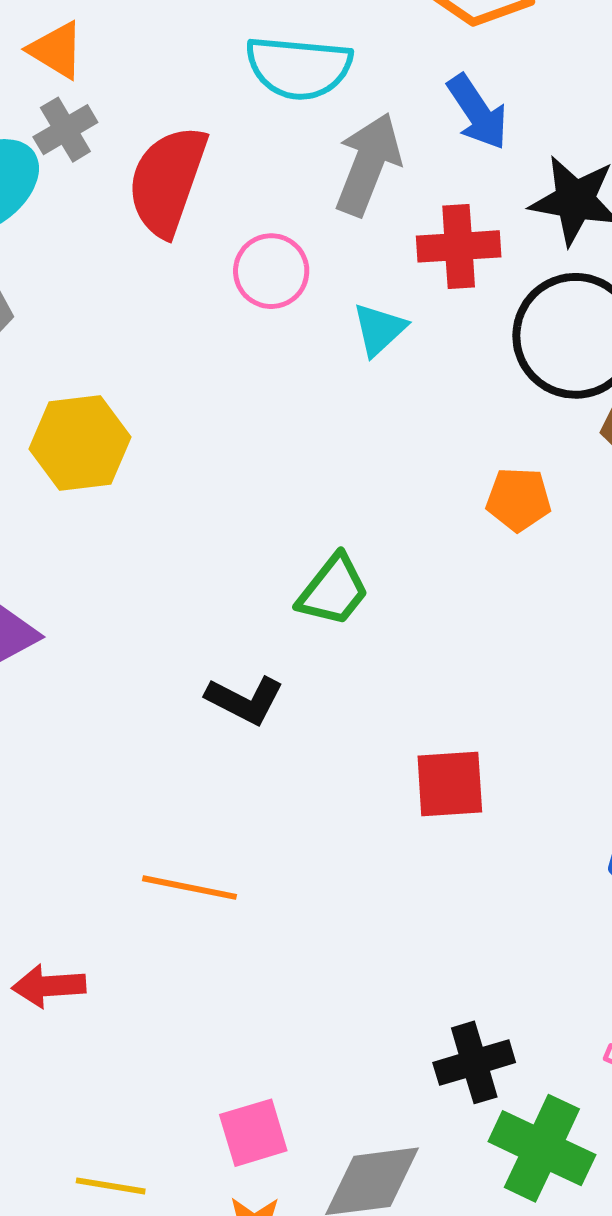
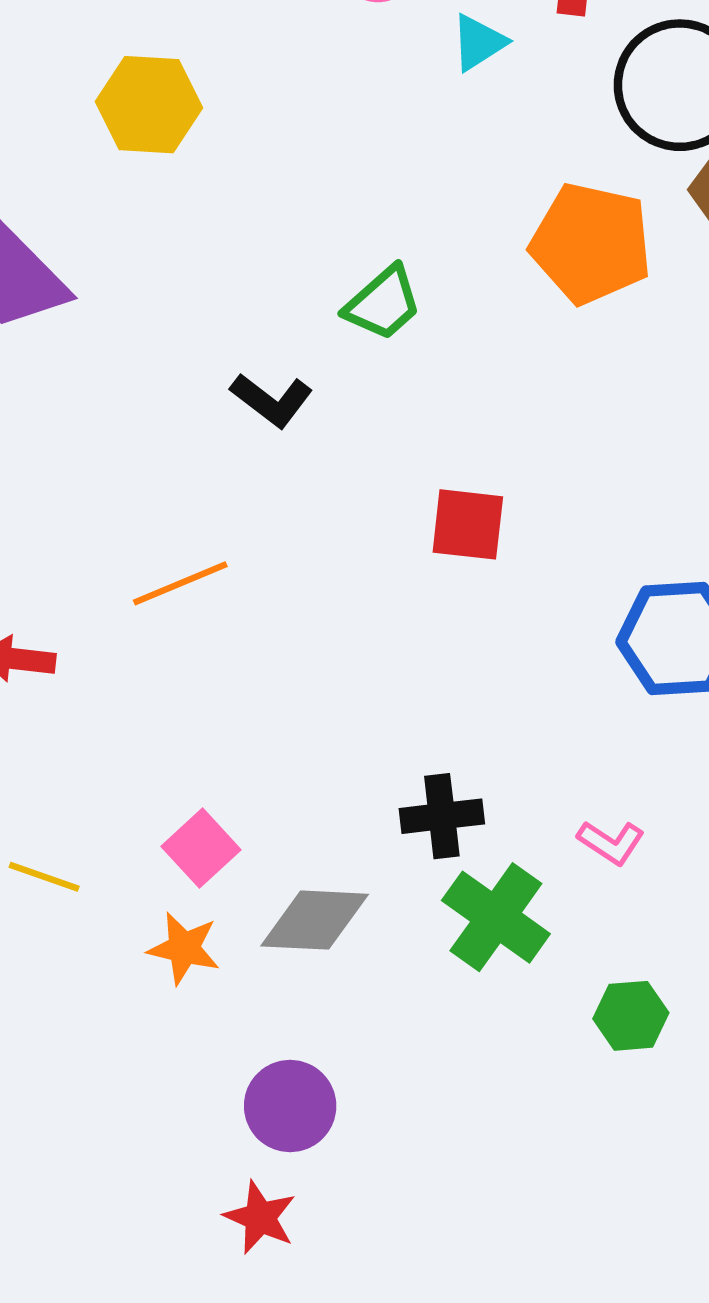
orange pentagon: (519, 499) -> (591, 243), size x1.8
orange line: (189, 888) -> (180, 583), turned -44
pink square: (253, 1133) -> (201, 848), turned -36

